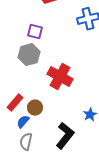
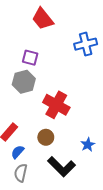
brown circle: (35, 108) -> (46, 137), moved
black L-shape: (65, 136) -> (62, 167), turned 96

